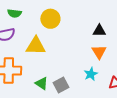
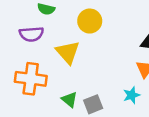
yellow triangle: (36, 46) -> (68, 52), turned 40

